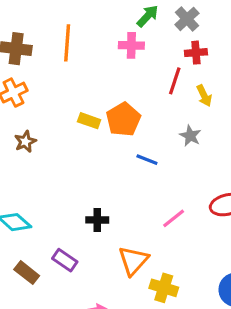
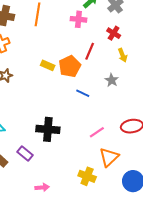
red cross: (196, 53) -> (114, 33), moved, turned 32
red line: (175, 81) -> (90, 51), moved
black cross: (97, 220) -> (48, 129), size x1.6
orange triangle: (133, 261) -> (109, 157), moved

